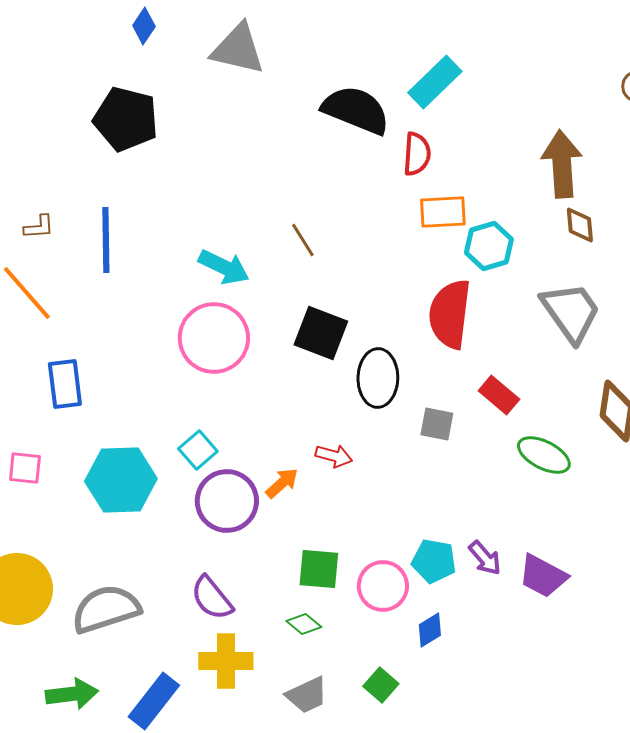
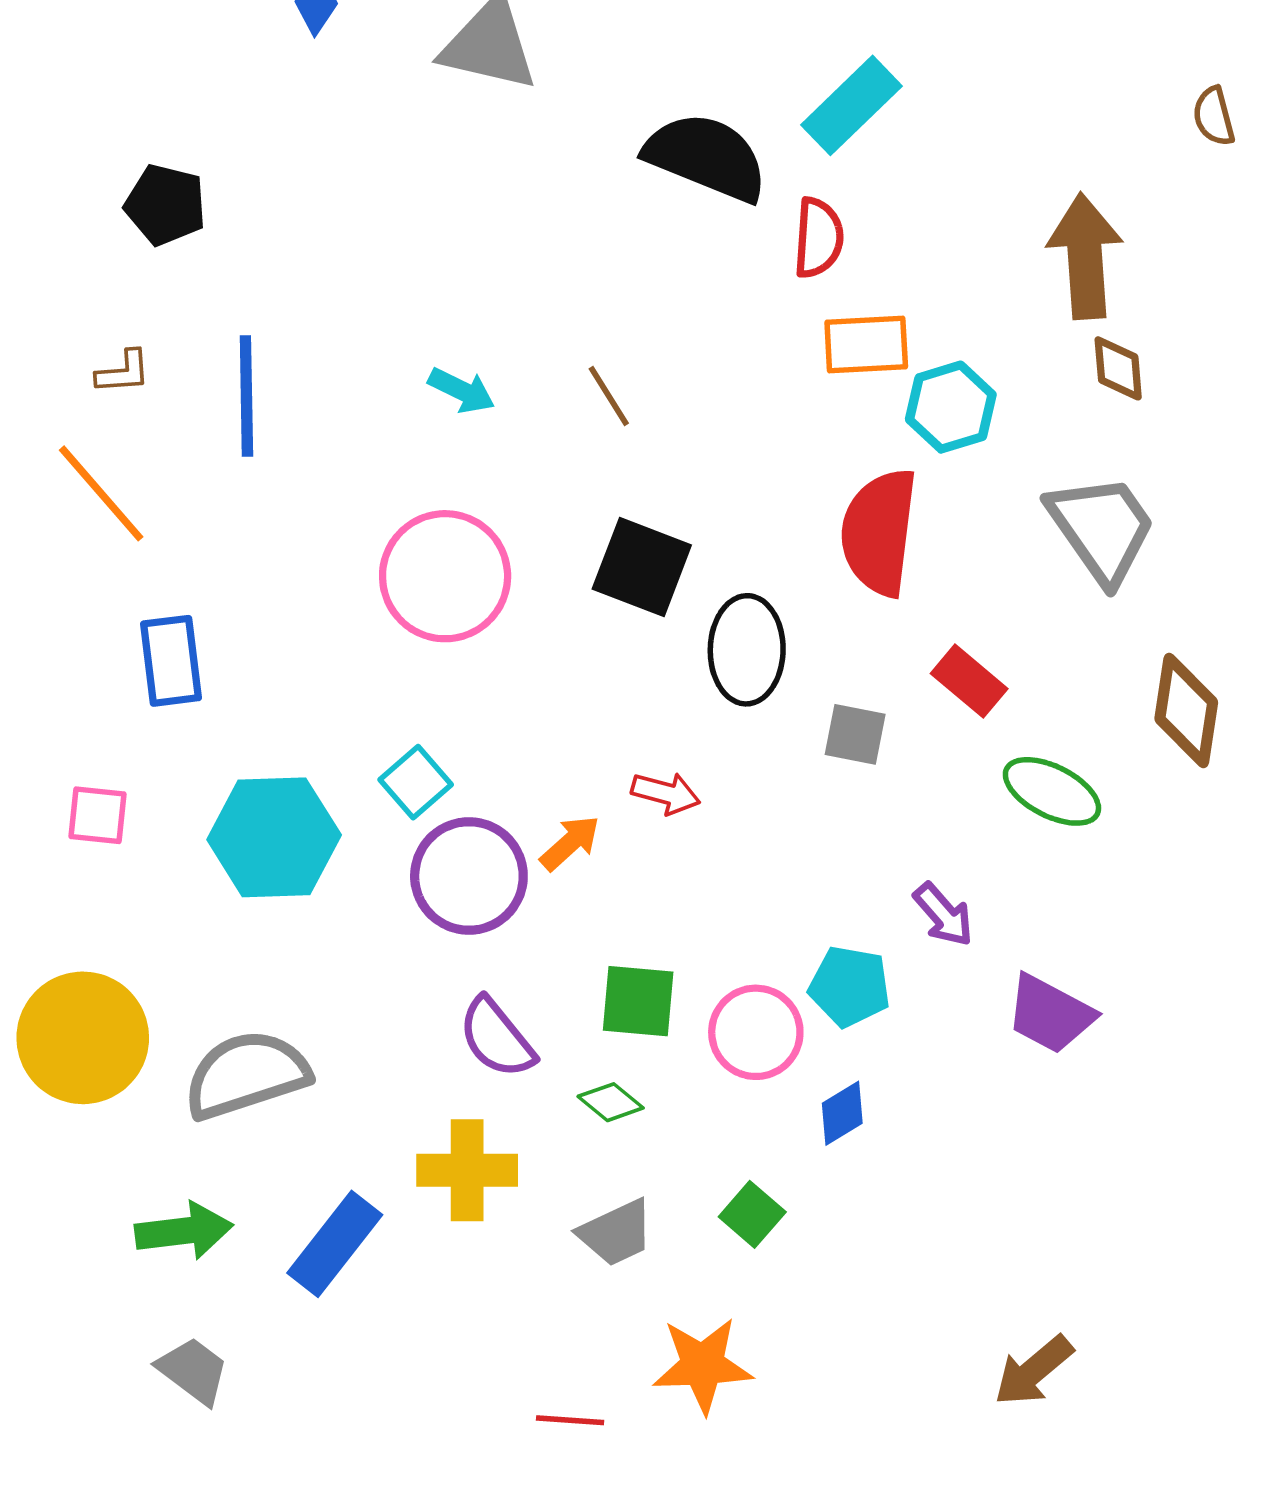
black pentagon: (126, 119) -> (166, 205), moved, size x0.7
cyan arrow: (224, 267) -> (462, 390), moved, size x0.7
purple arrow: (485, 558) -> (943, 915), moved
purple semicircle: (212, 598) -> (497, 1038), moved

